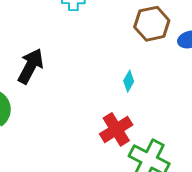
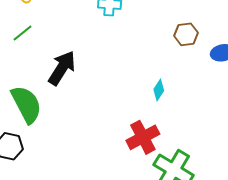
brown hexagon: (152, 24) -> (186, 34), size x0.7

